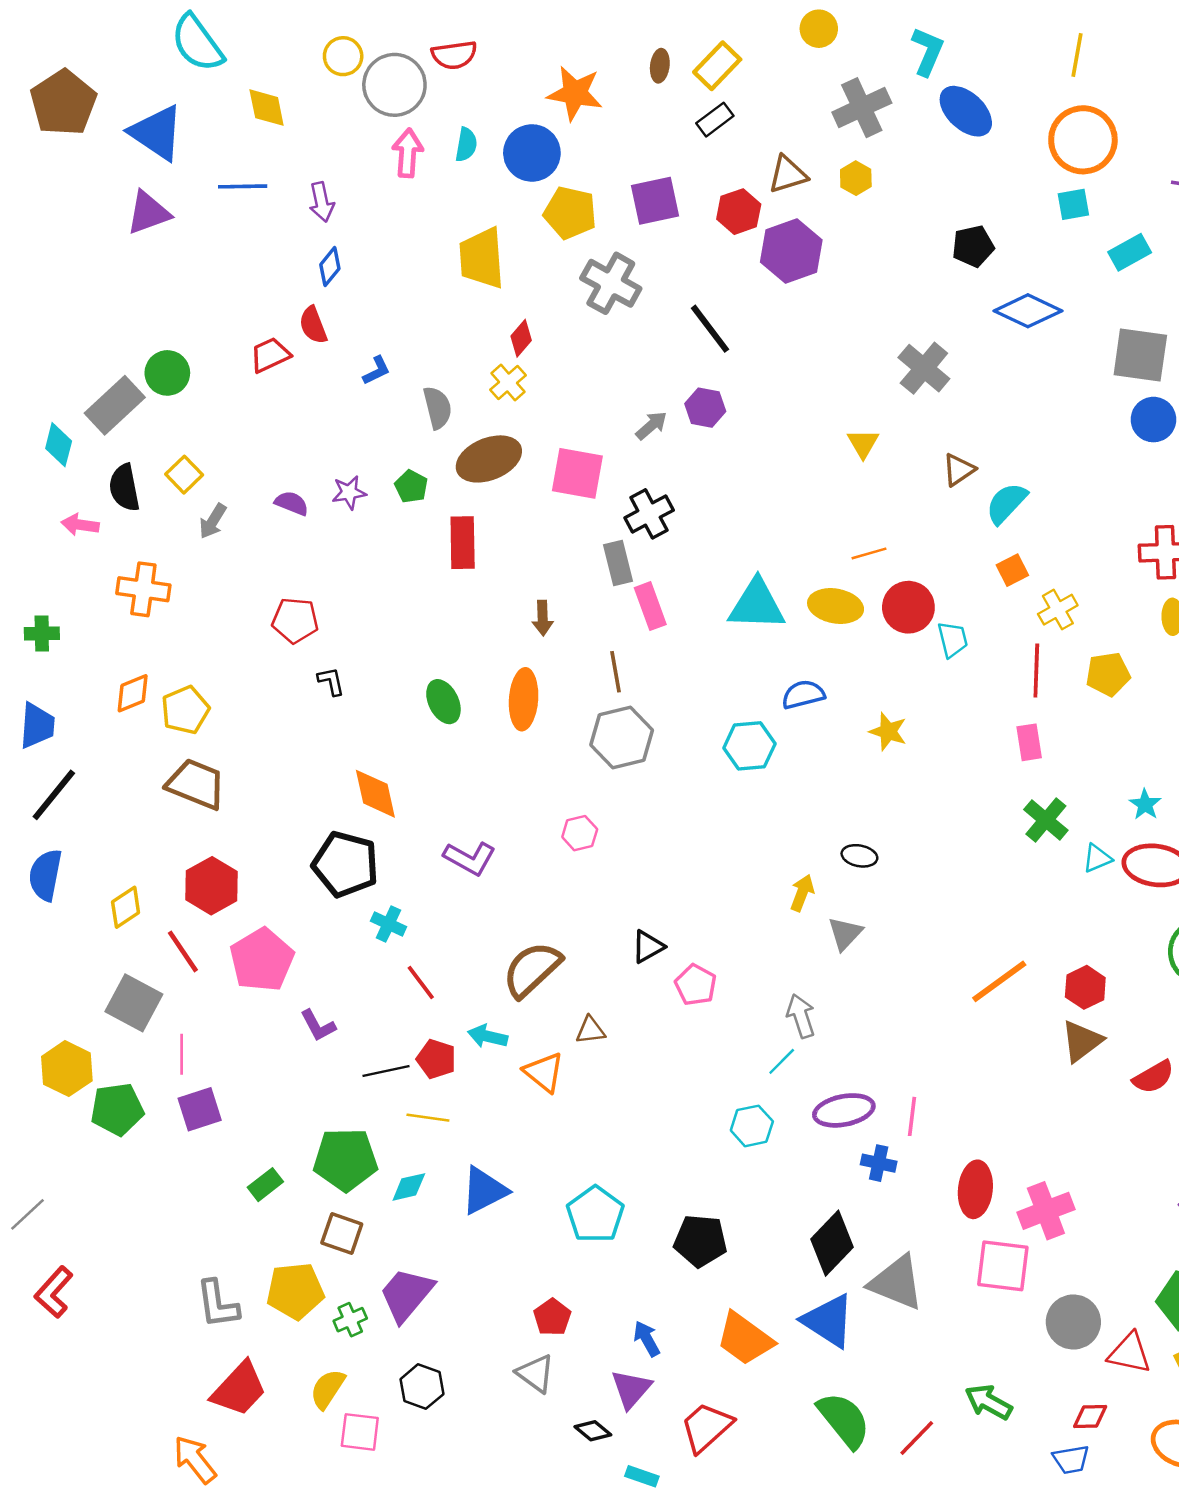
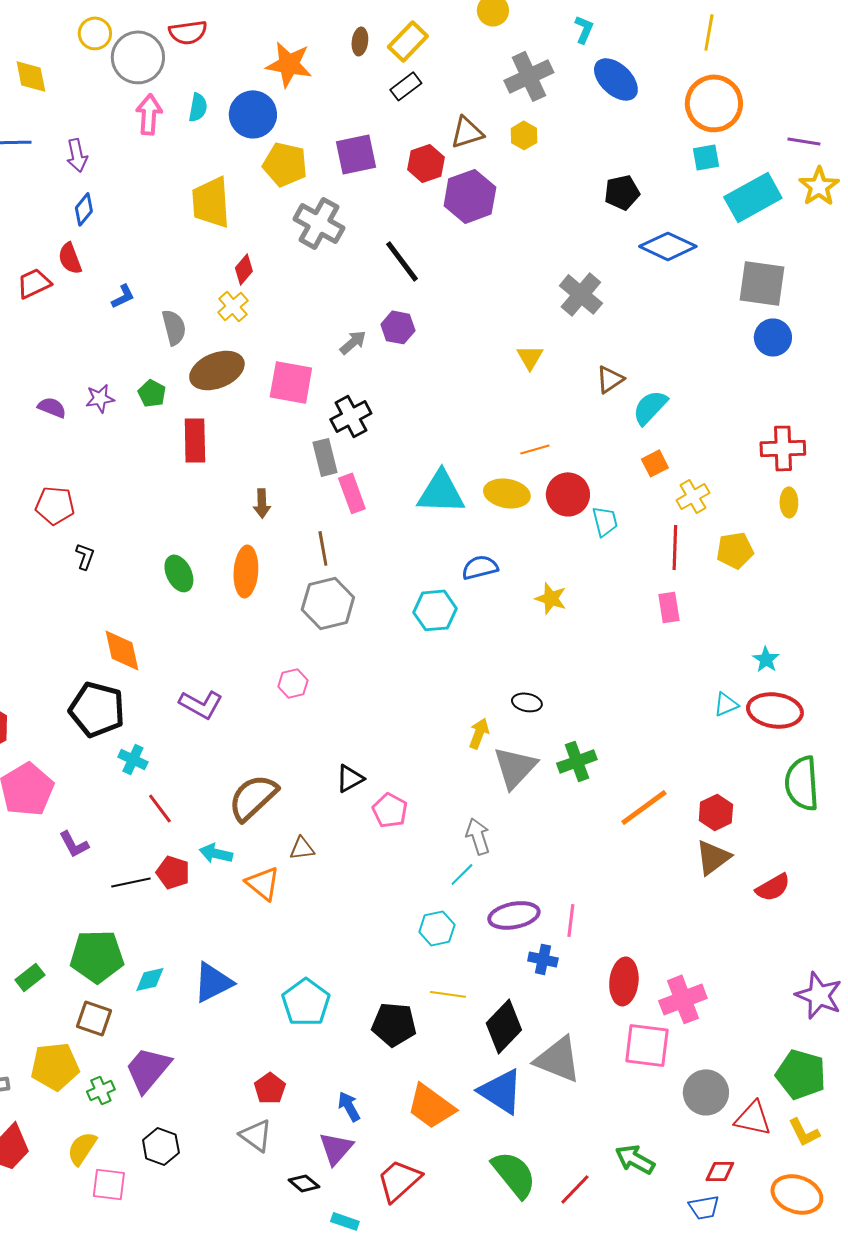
cyan L-shape: (928, 51) -> (584, 29), size x0.7
cyan rectangle: (1130, 252) -> (753, 197), size x1.6
black L-shape: (331, 681) -> (85, 556), turned 32
green cross: (1046, 820) -> (577, 761), moved, turned 30
gray triangle: (845, 934) -> (515, 767), size x1.5
yellow line: (428, 1118) -> (448, 994), moved

